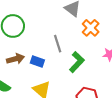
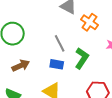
blue rectangle: (37, 62) -> (57, 64), moved

